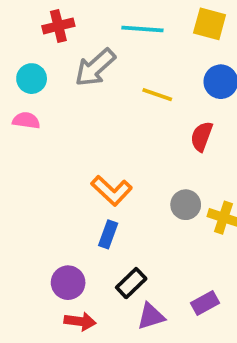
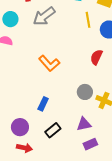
yellow line: (157, 95) -> (88, 20), moved, turned 56
orange L-shape: (112, 191) -> (49, 63), moved
purple triangle: (151, 316) -> (84, 124), moved

